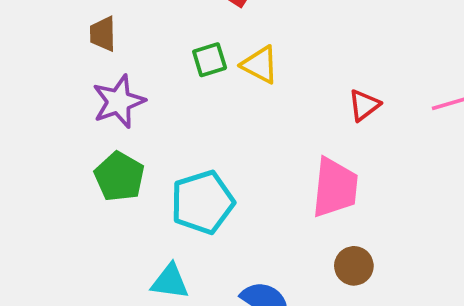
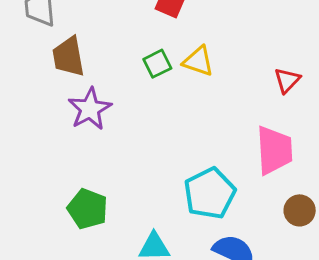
brown trapezoid: (103, 34) -> (68, 57), size x1.4
green pentagon: (119, 177) -> (88, 209), moved
cyan pentagon: (202, 202) -> (210, 193), moved

